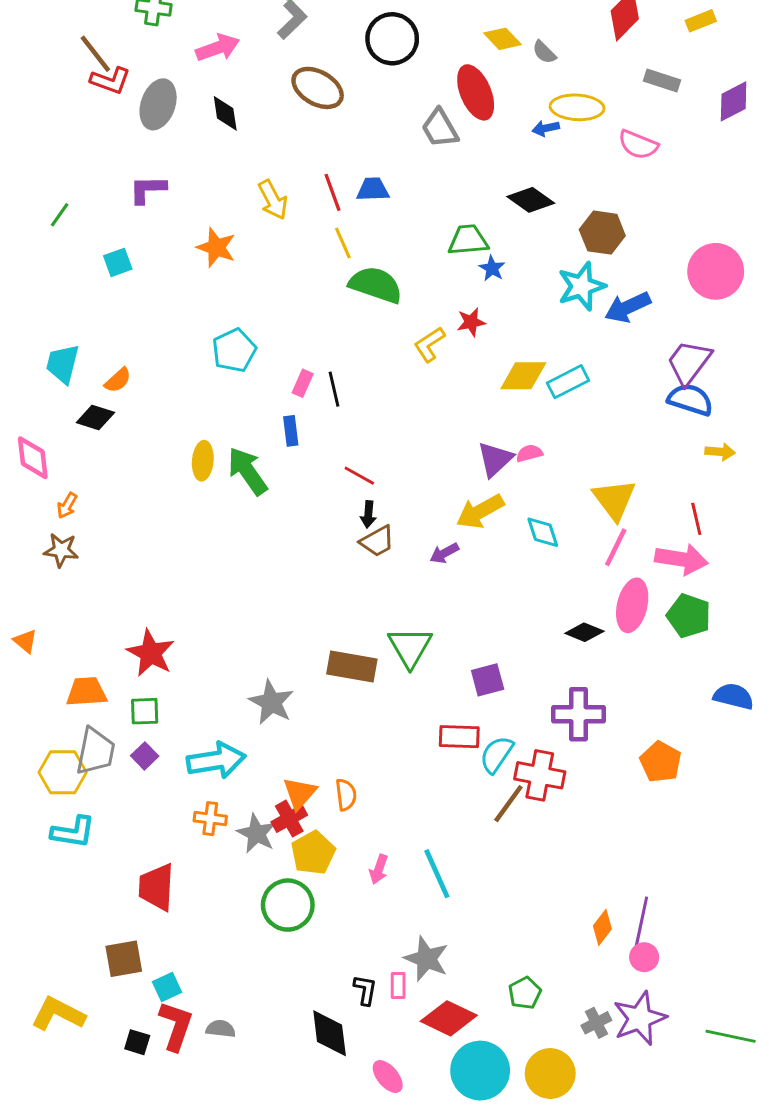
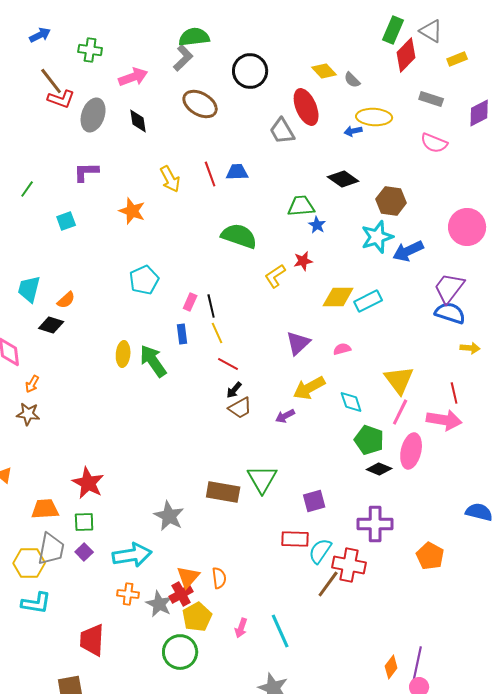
pink semicircle: (638, 145) -> (434, 143), moved
yellow line: (343, 243) -> (217, 333), moved
purple triangle: (495, 459) -> (298, 343), moved
black arrow: (368, 514) -> (234, 390), turned 36
green pentagon: (689, 616) -> (369, 440), moved

